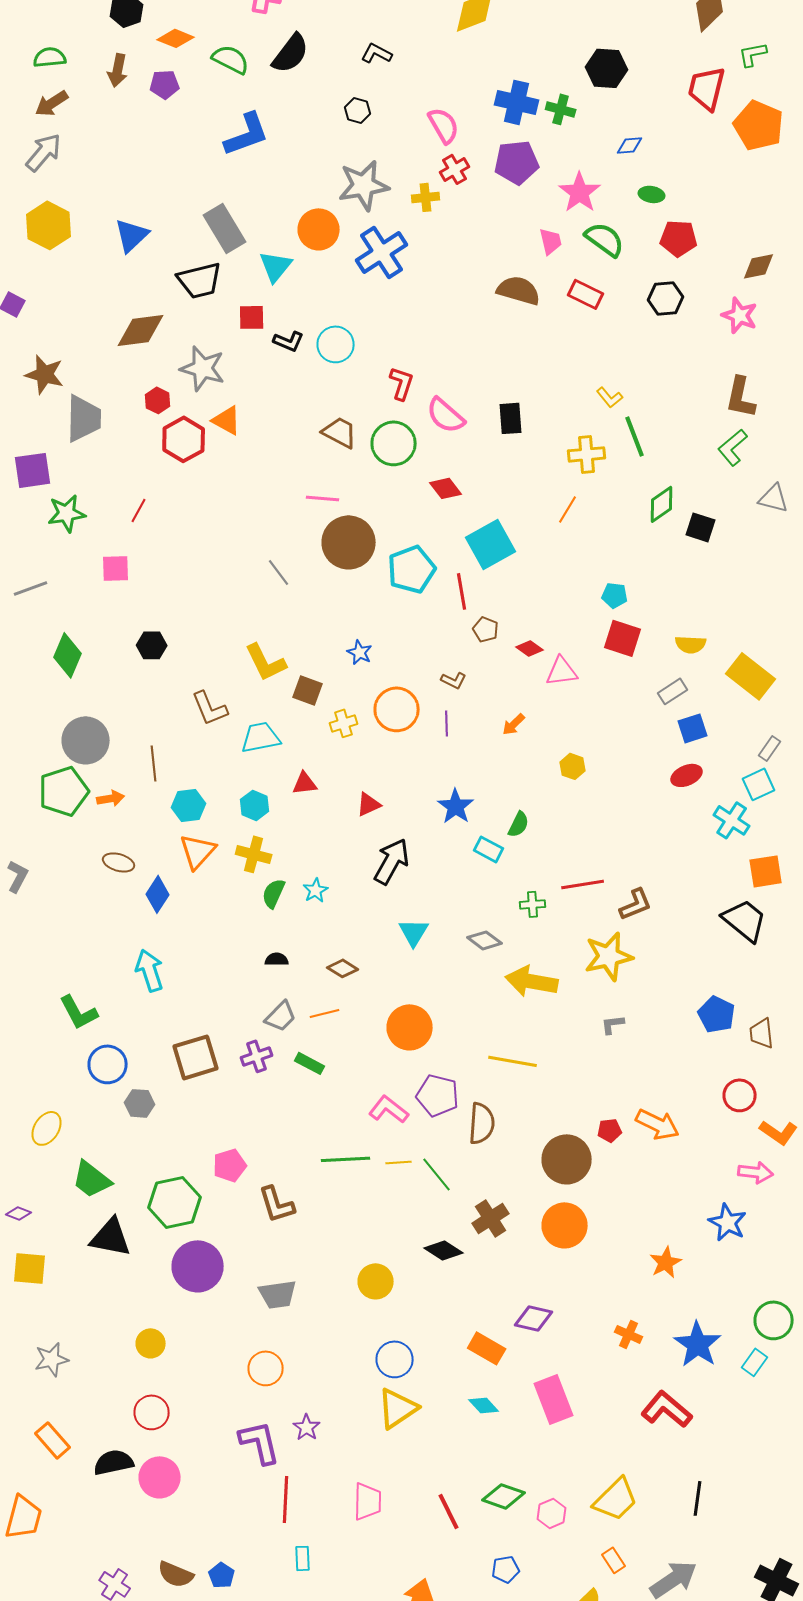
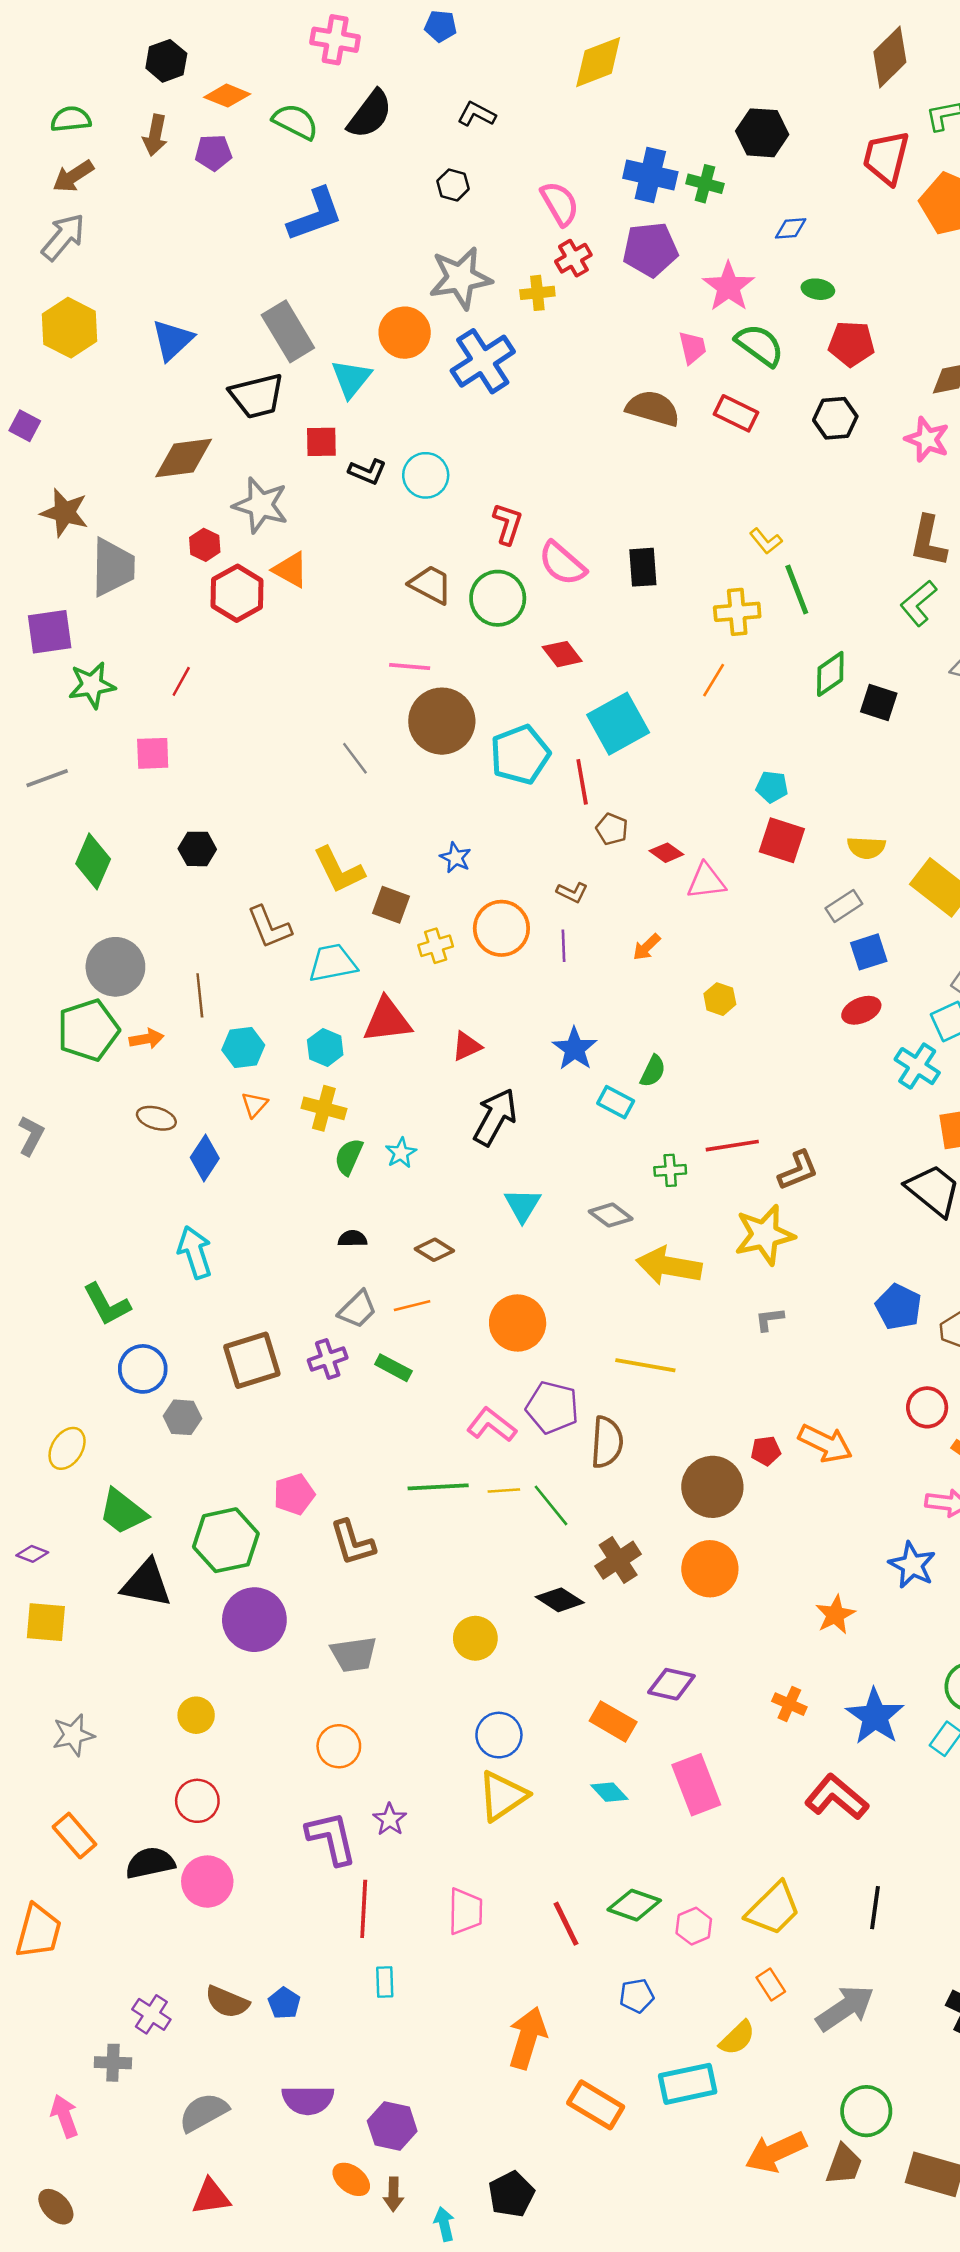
red triangle: (305, 783) -> (387, 1020), size x1.6
orange triangle: (198, 851) -> (254, 1105), size x0.6

